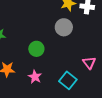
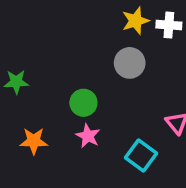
pink star: (35, 77) -> (88, 136), moved

